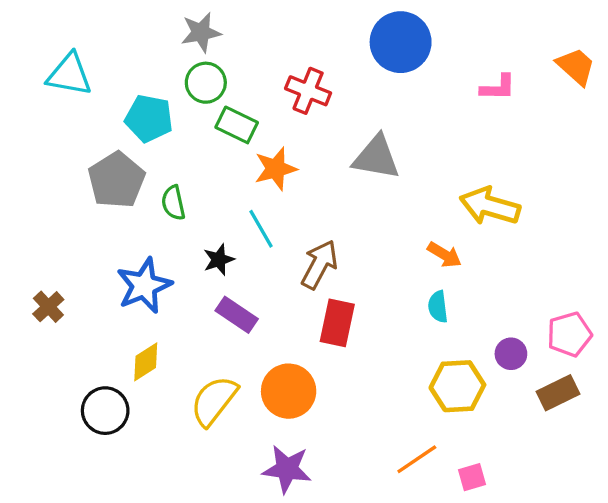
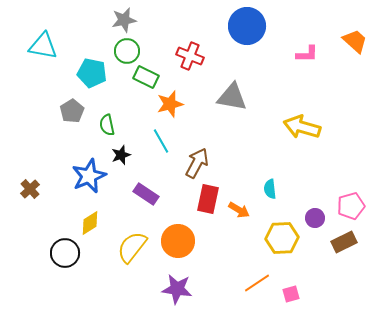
gray pentagon: (117, 180) -> (72, 111), size x0.7
orange arrow: (444, 255) -> (239, 210), moved
black star: (219, 260) -> (121, 155), moved

